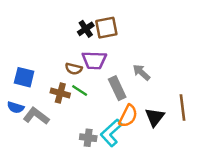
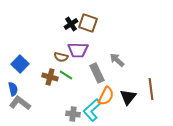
brown square: (106, 28) -> (88, 23), turned 30
blue square: (24, 77) -> (20, 64), turned 30
blue semicircle: (16, 107) -> (13, 89), turned -120
gray L-shape: (36, 116) -> (20, 103), moved

